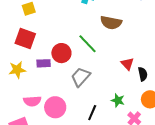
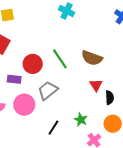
brown semicircle: (111, 23) -> (92, 58), moved
purple rectangle: (44, 63) -> (14, 79), moved
pink circle: (55, 107) -> (24, 105), moved

